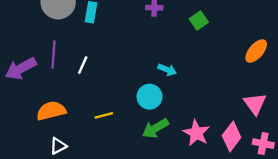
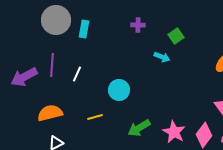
cyan arrow: (167, 70) -> (162, 57), moved
cyan circle: (150, 97) -> (119, 90), moved

